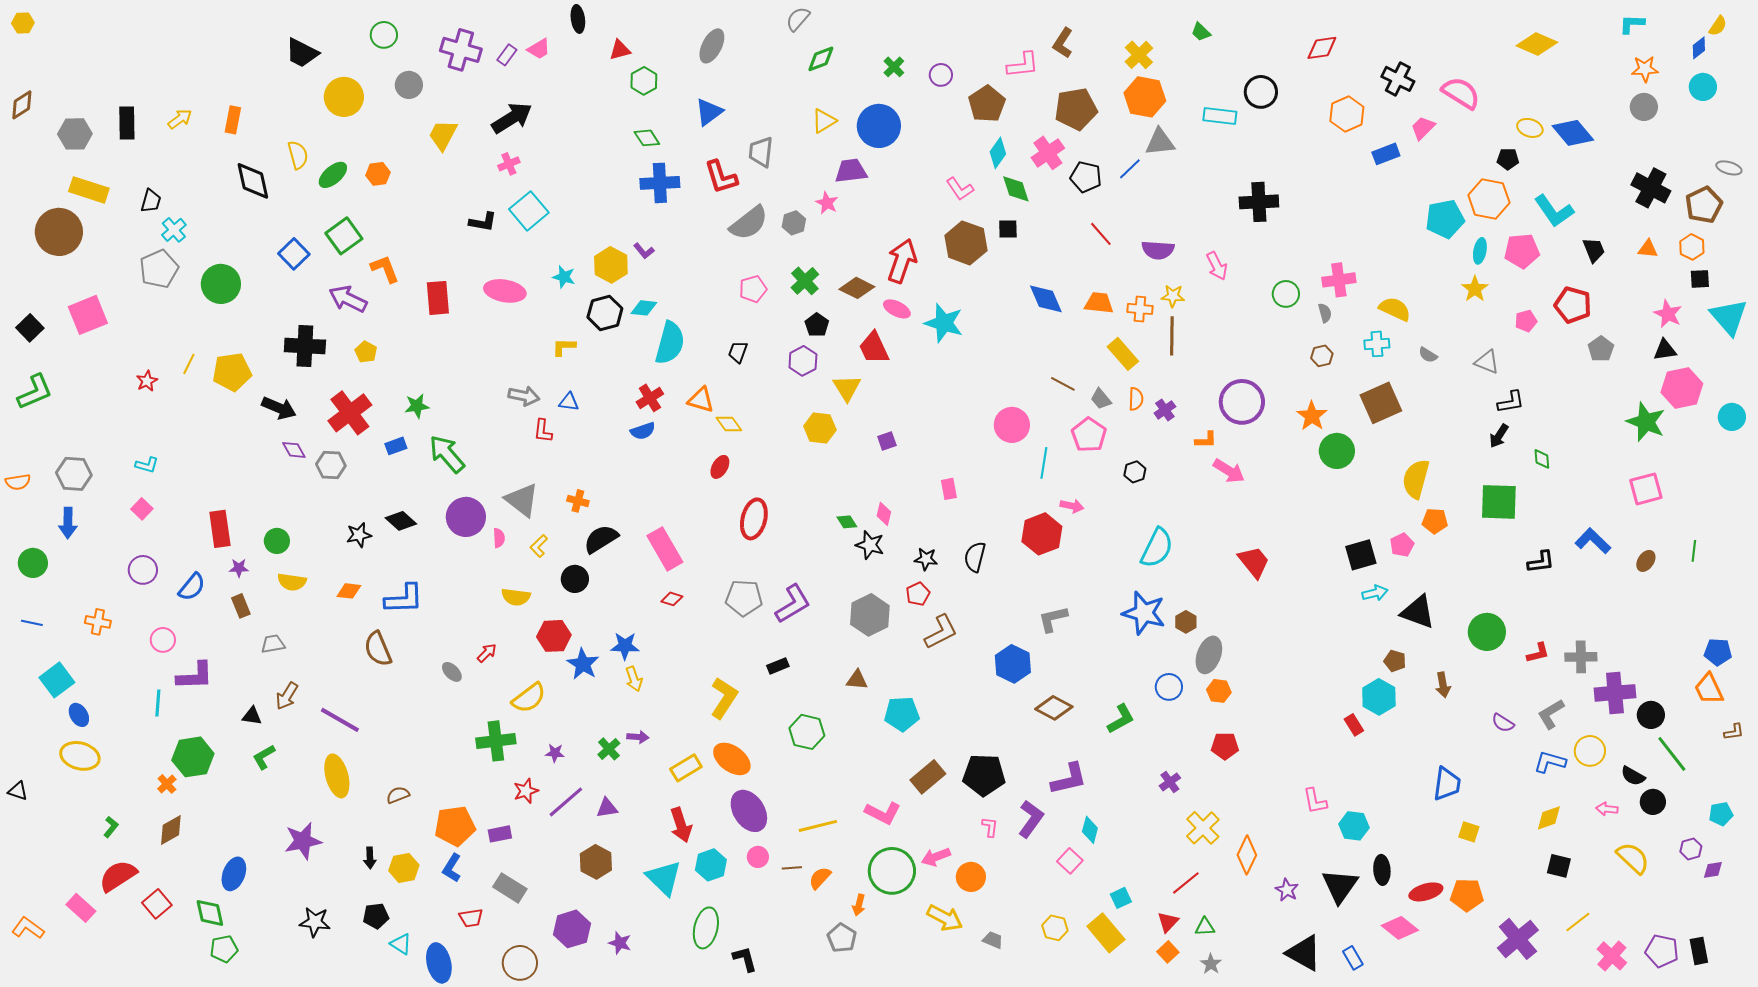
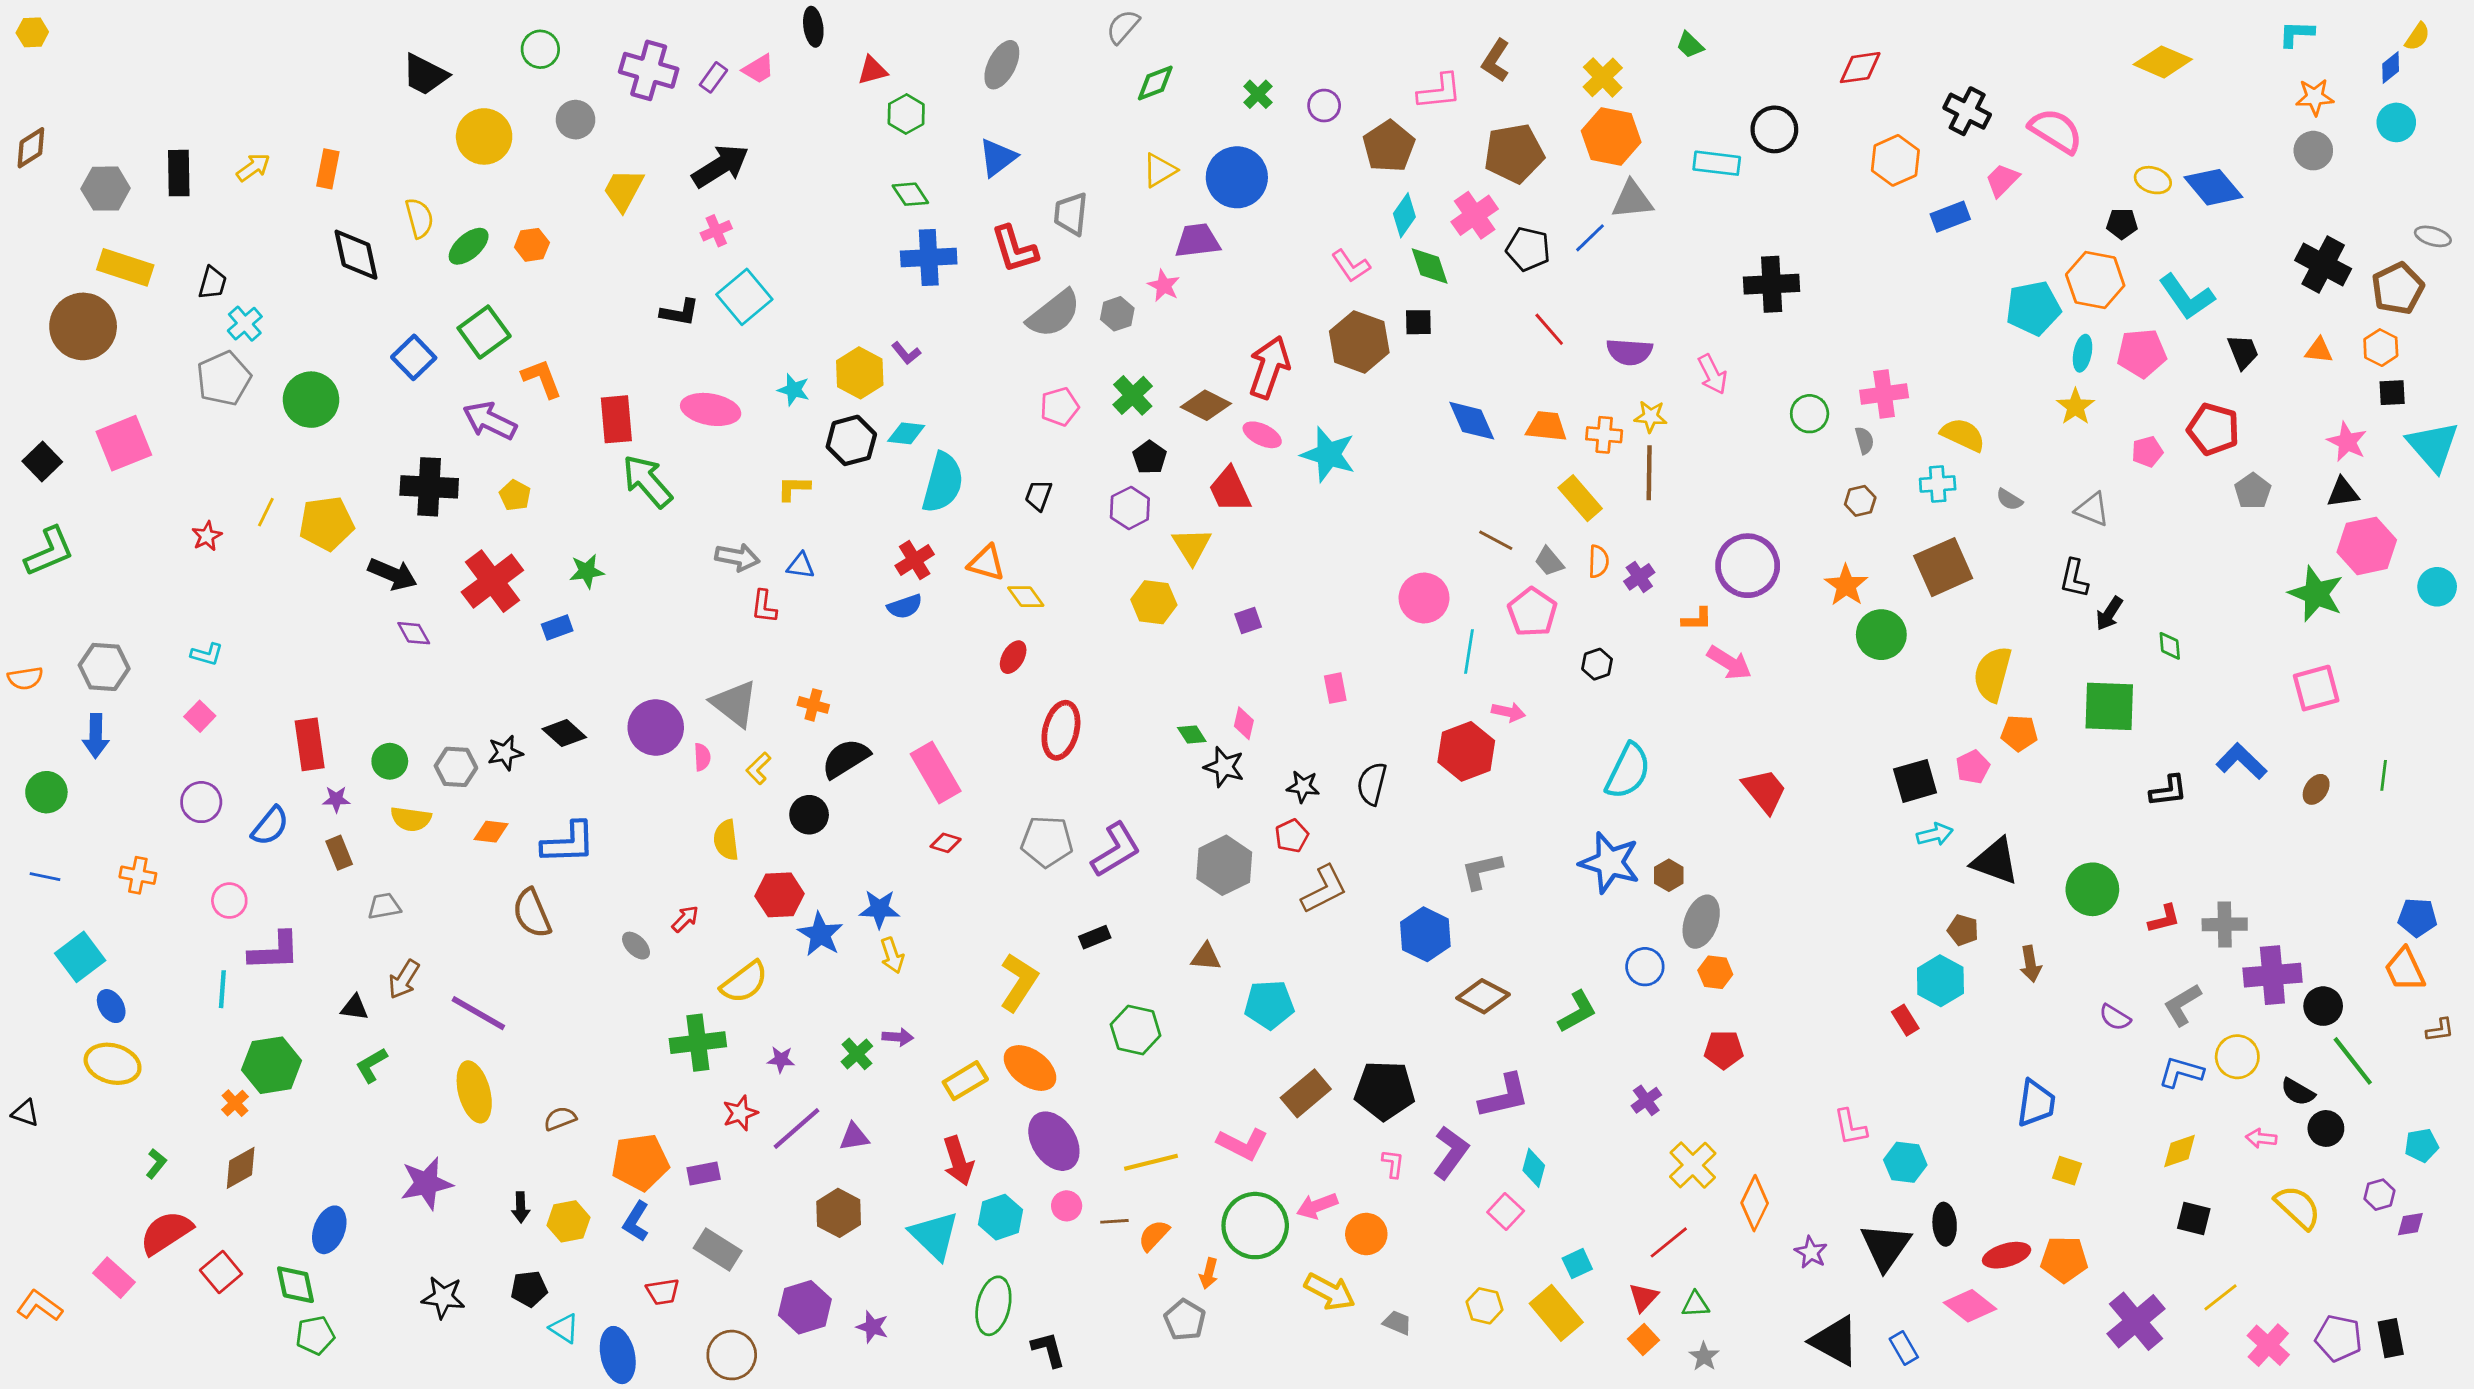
black L-shape: (1511, 402) -> (2074, 578), moved, turned 112
green arrow: (447, 454) -> (647, 481), moved
gray hexagon: (331, 465) -> (456, 767), moved
yellow semicircle: (516, 597) -> (726, 840), turned 76

